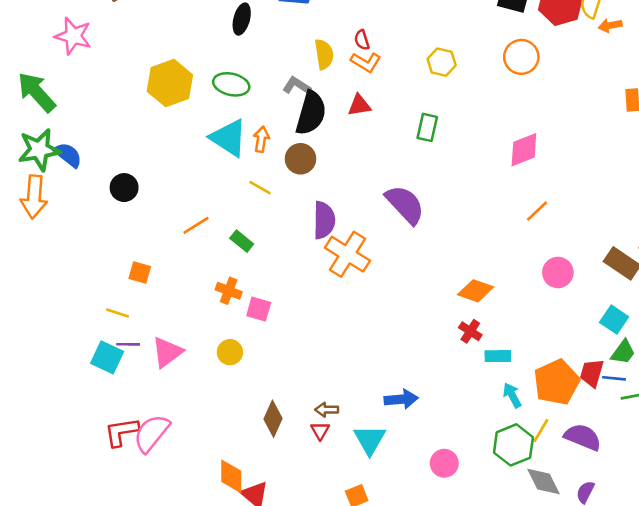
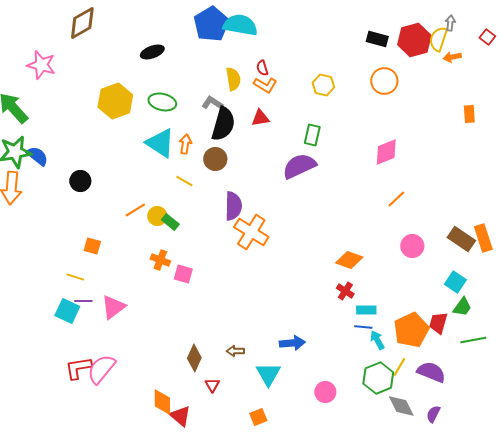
black ellipse: (242, 19) -> (152, 52), moved, turned 55
purple semicircle: (405, 205) -> (299, 166), moved, turned -72
yellow circle: (230, 352) -> (157, 216), moved
blue line: (614, 378) -> (363, 327), moved
red triangle: (320, 431) -> (212, 385), moved

